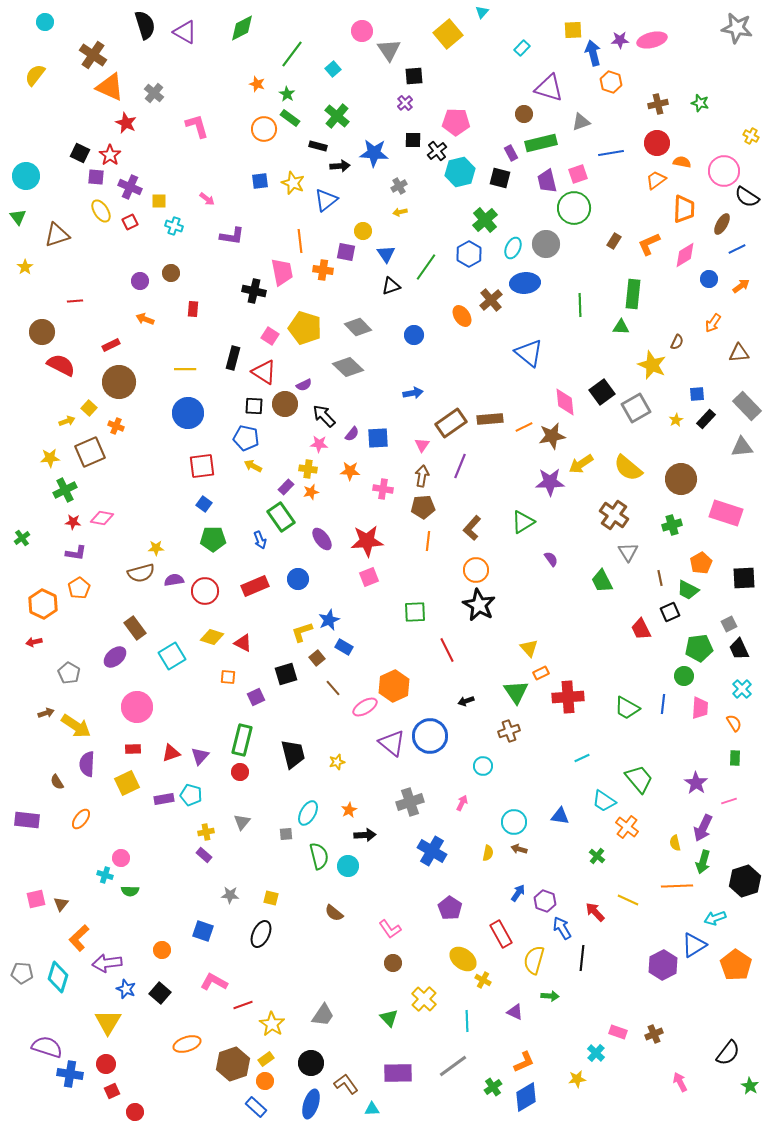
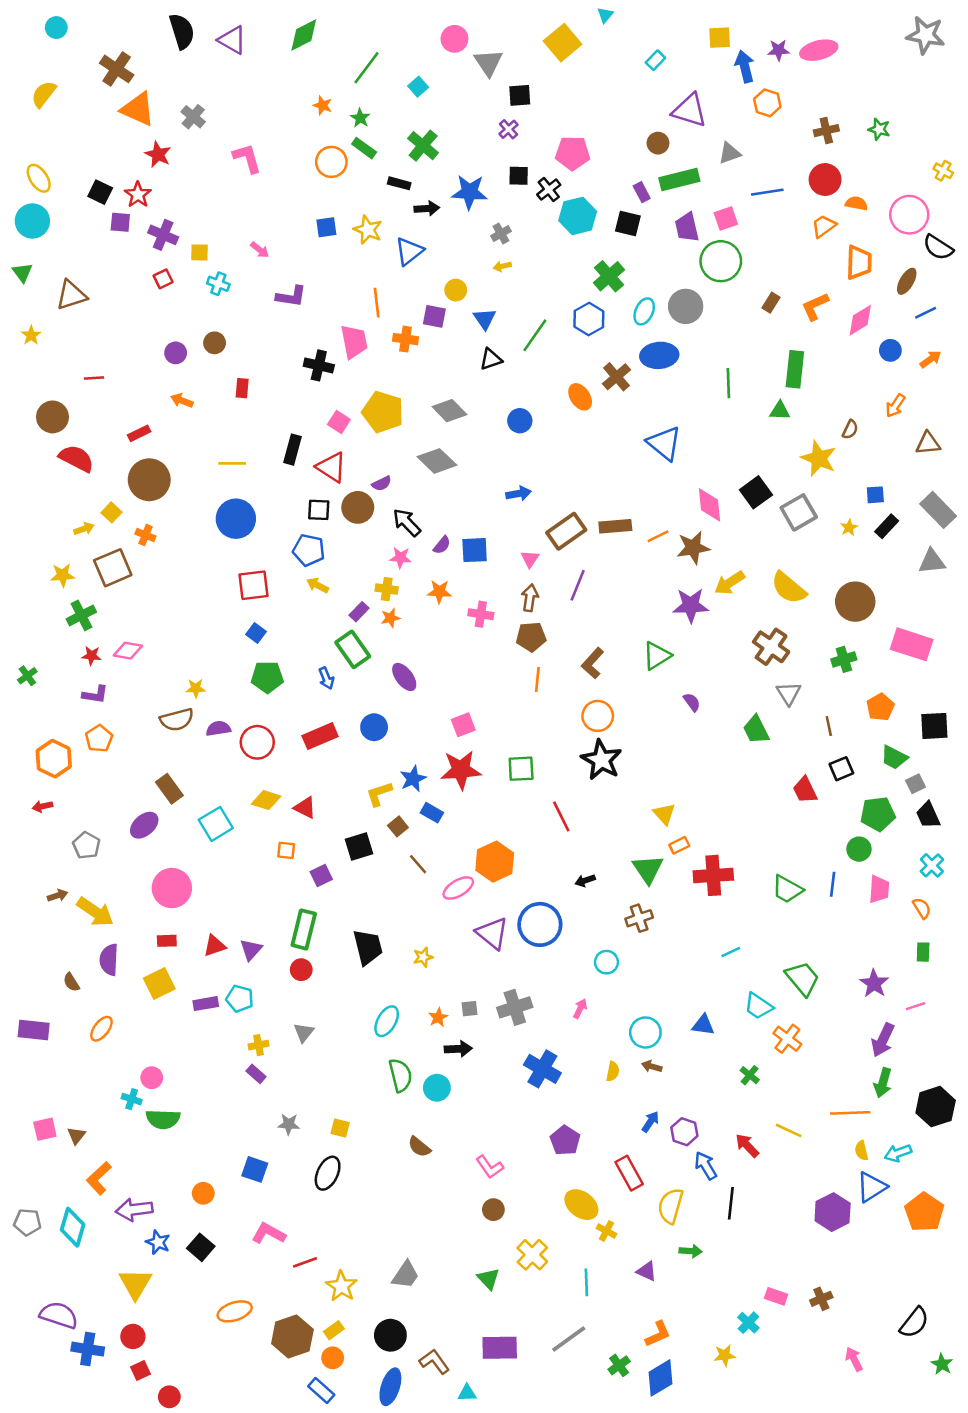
yellow ellipse: (101, 211) -> (39, 178), moved
red star: (367, 541) -> (461, 770), moved
green trapezoid: (688, 590) -> (894, 757), moved
gray square: (286, 834) -> (470, 1009), moved
yellow semicircle: (675, 843) -> (861, 1151), moved
green semicircle: (130, 891) -> (163, 1119), size x1.5

